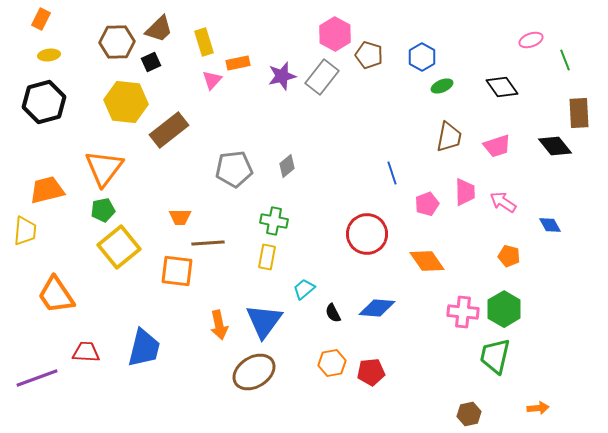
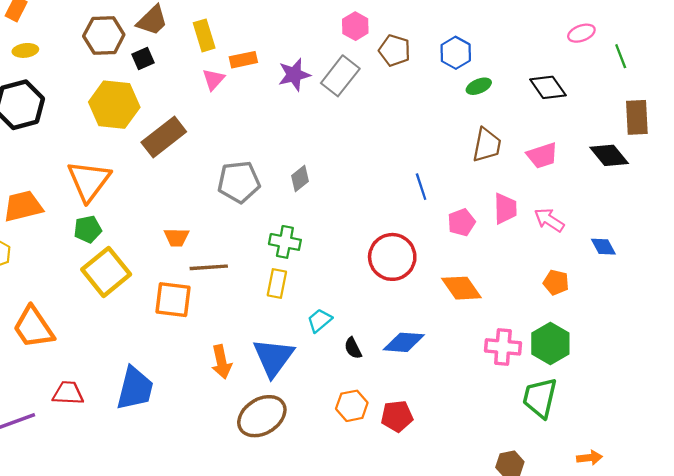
pink hexagon: (335, 34) -> (355, 26), size x0.7

